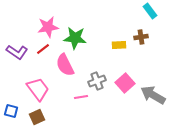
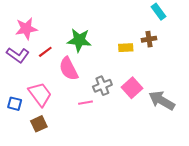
pink star: (48, 27) -> (26, 29), moved
blue square: (11, 111) -> (15, 104), moved

